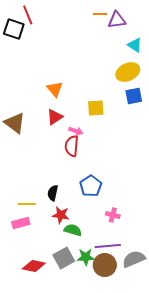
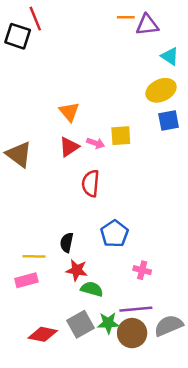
pink arrow: (76, 131) -> (96, 143), moved

